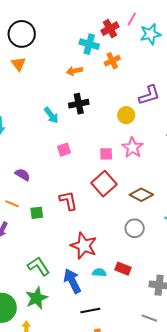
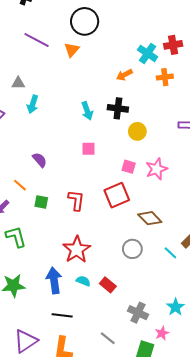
orange arrow: (74, 71) -> (124, 75), turned -35
yellow circle: (126, 115) -> (137, 131), moved
green L-shape: (38, 266) -> (16, 237), moved
gray line: (149, 318) -> (108, 338), moved

